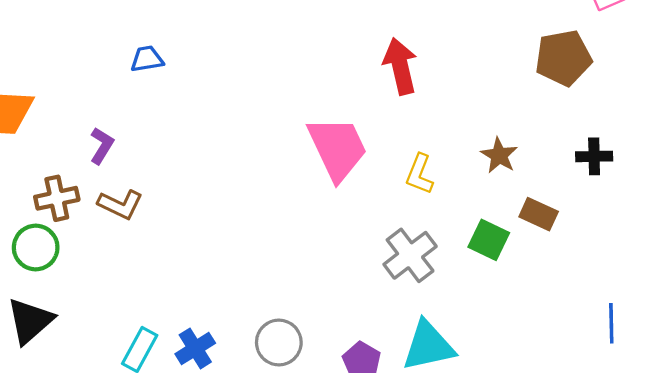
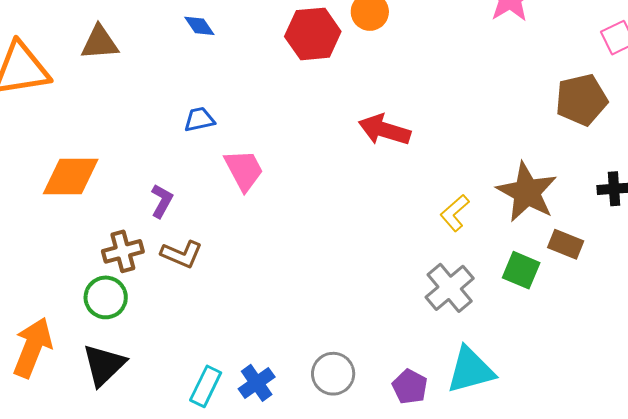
red arrow: (400, 66) -> (384, 130), moved, turned -57
pink trapezoid: (337, 148) -> (244, 170), moved, size x0.7
brown star: (499, 155) -> (527, 192), size x1.8
yellow L-shape: (420, 174) -> (455, 213), turned 30

